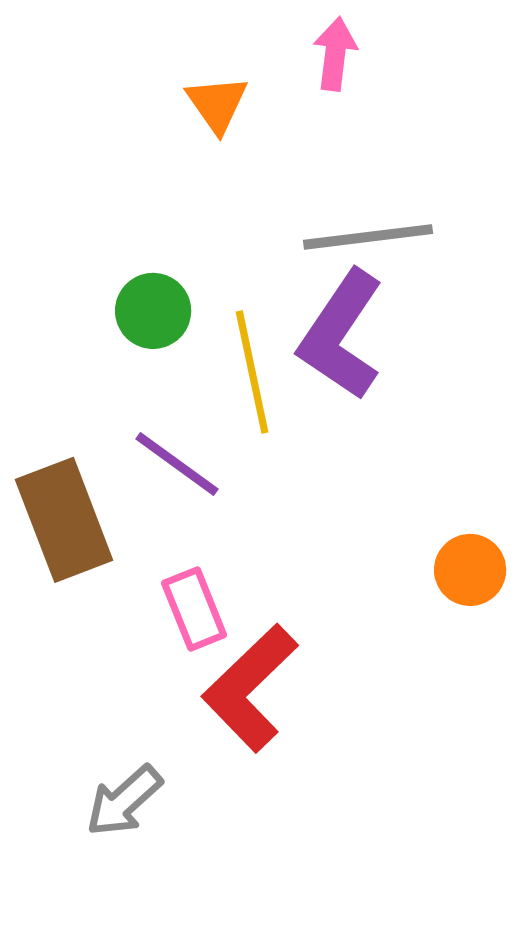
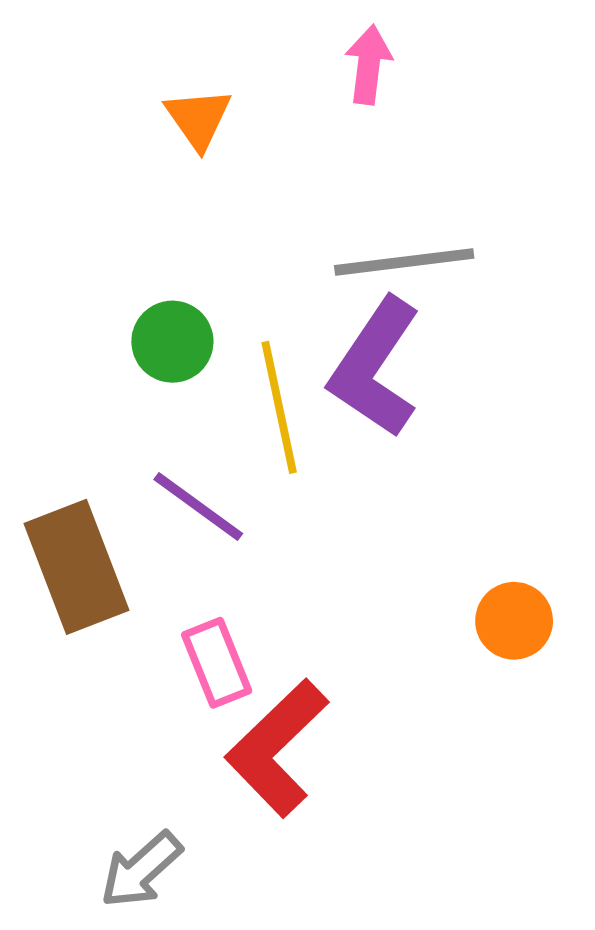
orange triangle: (217, 104) -> (198, 119), moved

